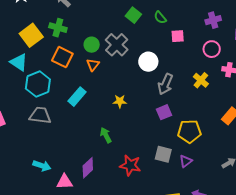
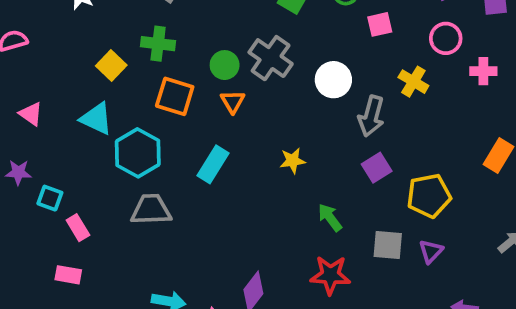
yellow square: (31, 35) -> (111, 65), size x0.7
yellow cross: (201, 80) -> (413, 82), moved
green arrow: (106, 135) -> (330, 217), moved

